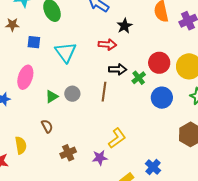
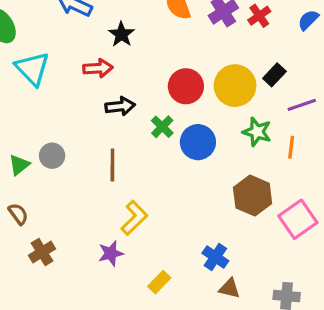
cyan triangle: (66, 52) -> (32, 69), moved
green cross: (139, 78) -> (162, 127), moved
brown line: (104, 92) -> (112, 165), moved
brown cross: (68, 153) -> (42, 252), moved
blue cross: (153, 167) -> (215, 257), moved

